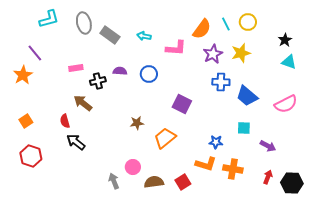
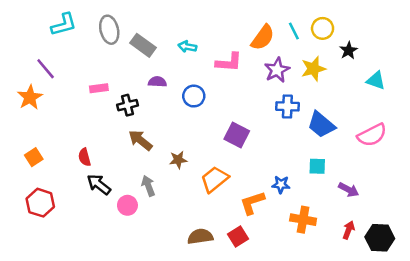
black star: (285, 40) -> (349, 51), moved
purple semicircle: (120, 71) -> (157, 82), moved
brown arrow: (83, 103) -> (140, 140), moved
orange L-shape: (206, 164) -> (252, 203), moved, turned 145
pink circle: (133, 167) -> (127, 205), moved
gray arrow: (114, 181) -> (148, 186), moved

